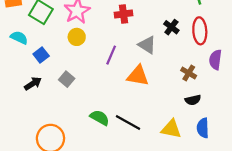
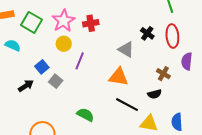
red cross: (123, 14) -> (91, 23), moved
blue square: (41, 55) -> (42, 67), moved
purple line: (111, 55) -> (80, 61), moved
black semicircle: (193, 100) -> (154, 94), moved
black line: (128, 122) -> (127, 105), moved

